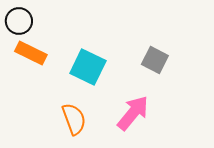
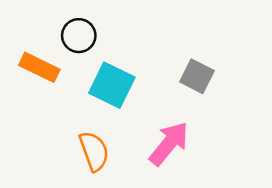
black circle: (19, 21) -> (79, 36), moved

